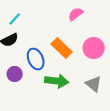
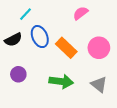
cyan line: (15, 19) -> (25, 14), moved
blue ellipse: (36, 59) -> (40, 37), moved

